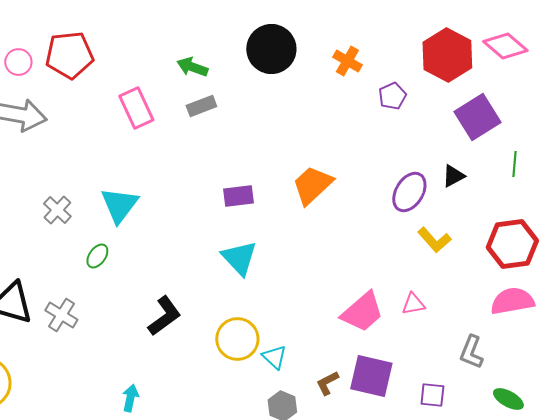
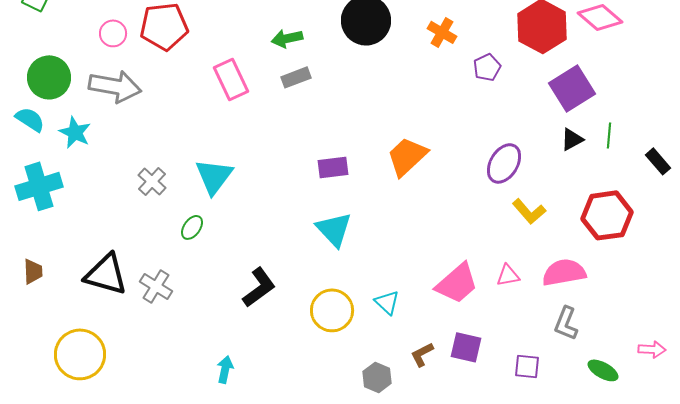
green arrow: (192, 67) -> (287, 38), turned -32
black triangle: (453, 176) -> (572, 139), moved
pink semicircle: (512, 301) -> (564, 272), moved
cyan triangle: (274, 357) -> (387, 302), moved
purple square: (371, 376) -> (466, 347), size x0.7

